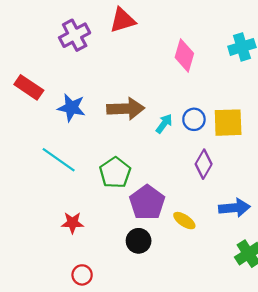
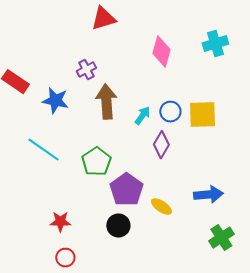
purple cross: (75, 35) -> (86, 70), moved, size x0.7
brown arrow: (126, 109) -> (106, 102), turned -92
purple diamond: (204, 164) -> (161, 145), moved
red star: (72, 223) -> (60, 222), moved

